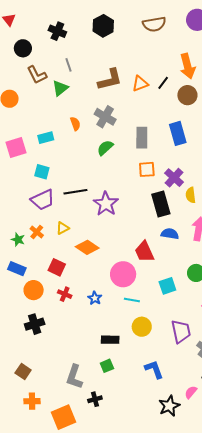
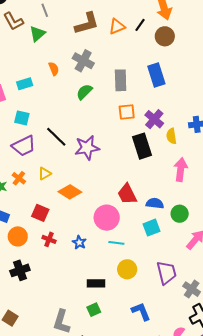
black line: (75, 192) -> (56, 137), turned 55
purple star: (106, 204) -> (87, 148), turned 30
blue semicircle: (170, 234) -> (155, 203), moved

